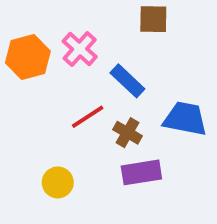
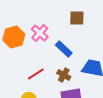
red line: (88, 117) -> (36, 74), moved

